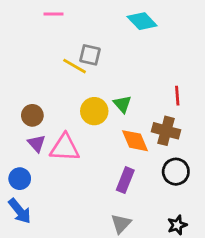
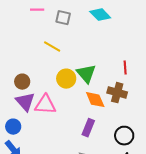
gray square: (90, 55) -> (63, 18), moved
green triangle: (122, 104) -> (86, 74), size x1.5
purple triangle: (37, 143) -> (25, 102), size x1.5
black circle: (176, 172) -> (124, 136), moved

